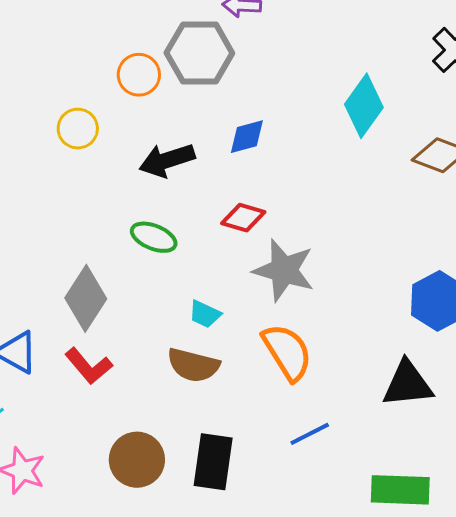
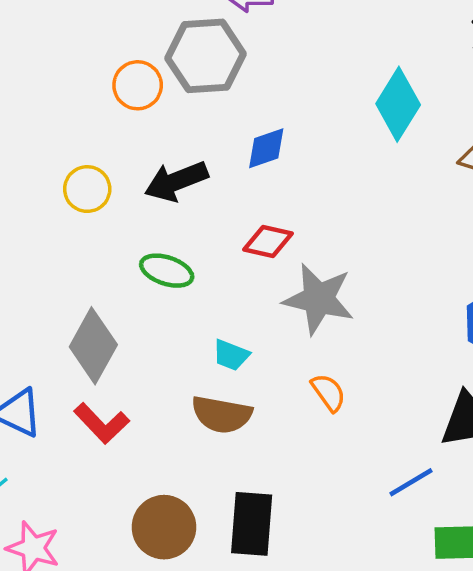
yellow circle: (78, 129) -> (87, 189), moved
orange semicircle: (287, 352) -> (328, 392), size x0.6
blue line: (310, 434) -> (411, 482), moved

